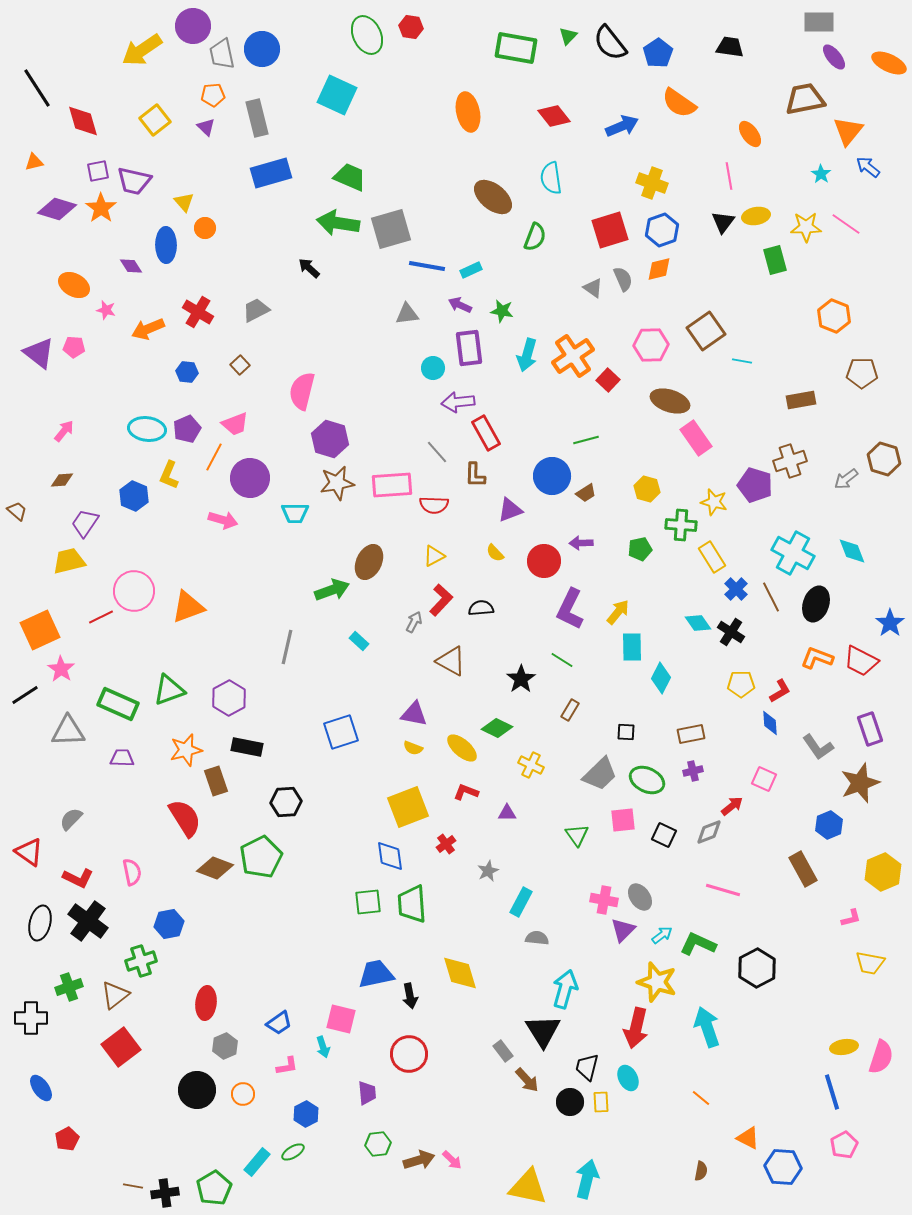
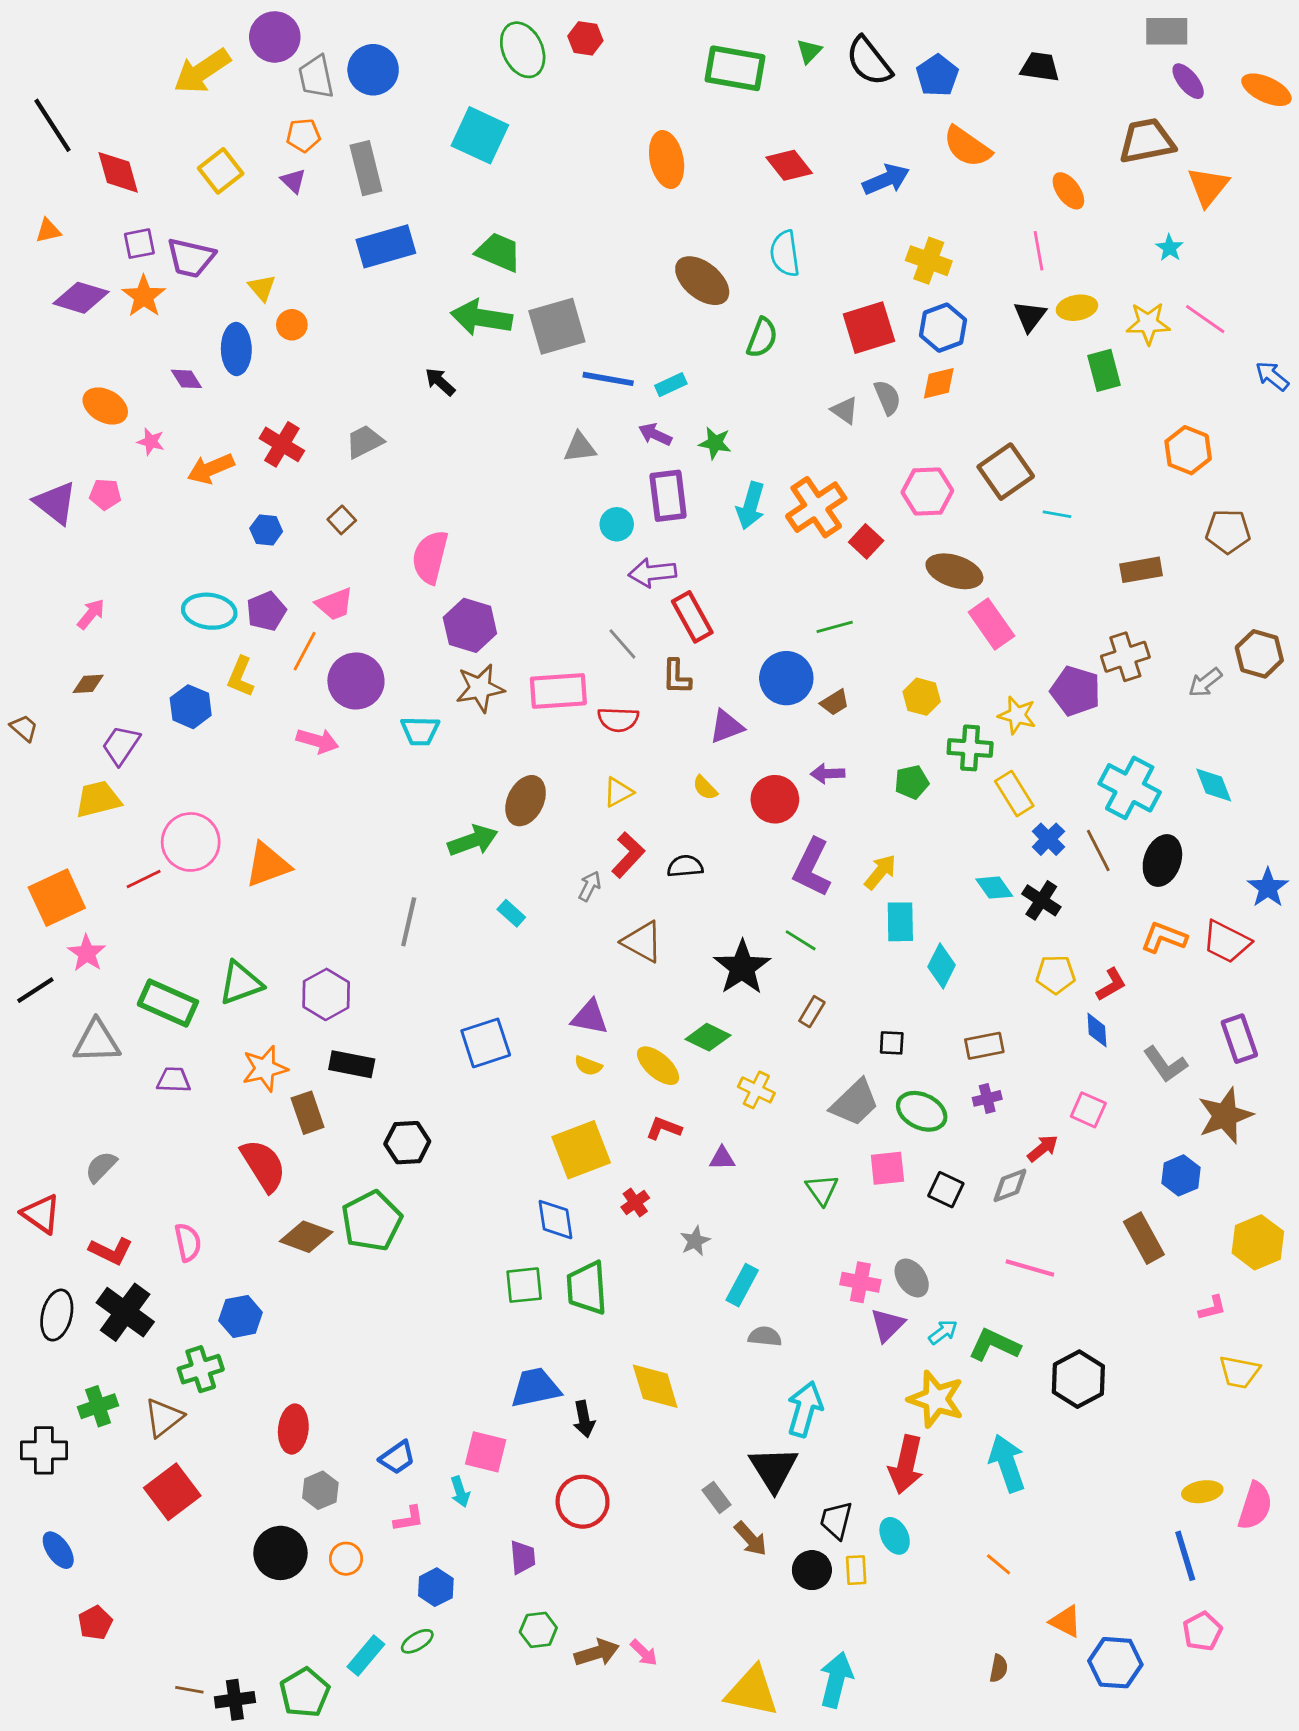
blue arrow: (868, 167) -> (1272, 376), moved
black star: (521, 679) -> (742, 967), size x1.4

